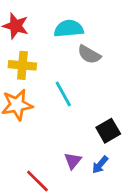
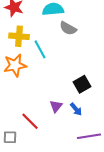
cyan line: (63, 94) -> (40, 49), moved
blue arrow: (100, 165) -> (76, 109), turned -80

